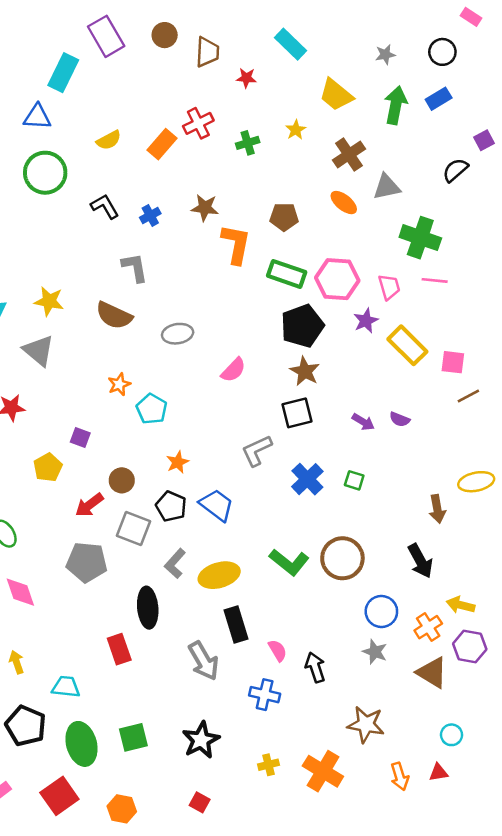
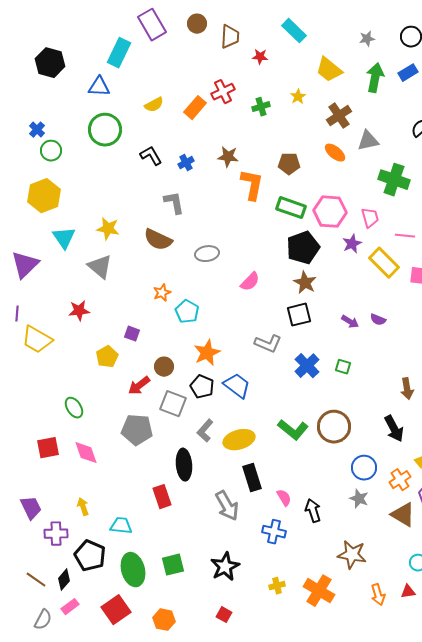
pink line: (435, 280) -> (405, 236), moved
gray L-shape: (257, 451) -> (268, 344), turned -132
orange star: (178, 462) -> (207, 353), size x1.5

